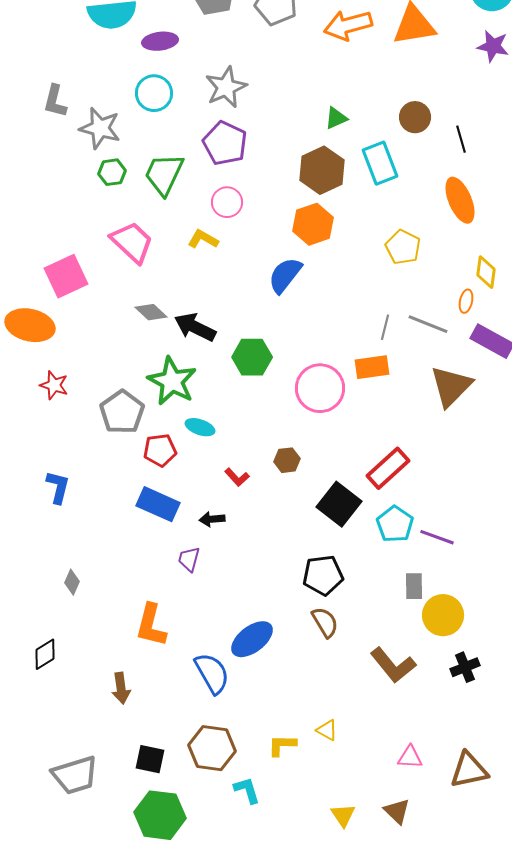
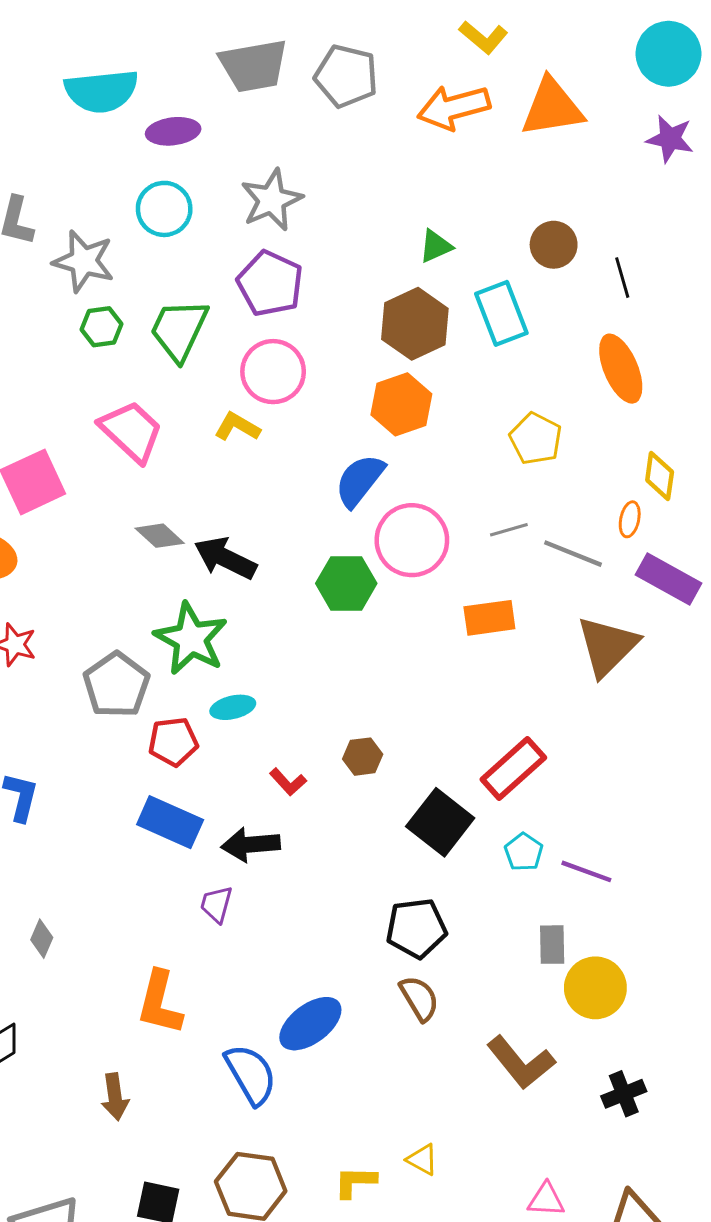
pink circle: (227, 202) -> (273, 372), size x1.4
gray line: (385, 327) -> (509, 530), moved, turned 60
green hexagon: (252, 357) -> (346, 583), moved
pink circle: (320, 388) -> (412, 540), moved
cyan ellipse: (200, 427) -> (233, 707), turned -32
black arrow: (212, 519) -> (251, 845), size x1.5
cyan pentagon: (395, 524) -> (524, 852), size x0.7
black cross: (465, 667) -> (624, 1094), moved

